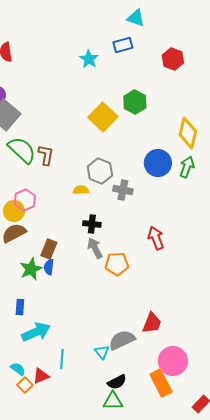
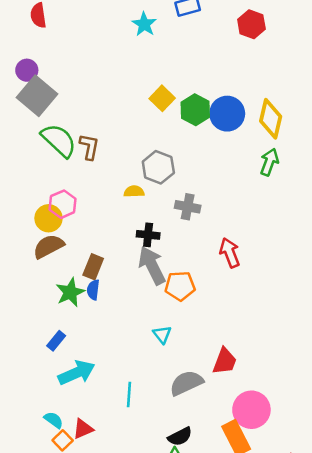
green hexagon: (135, 102) -> (195, 110), moved
yellow square: (103, 117) -> (162, 98), size x0.7
blue circle: (158, 163) -> (227, 114), moved
gray cross: (123, 190) -> (188, 207), moved
gray arrow: (95, 248) -> (152, 265), size x1.4
blue rectangle: (20, 307) -> (56, 341), turned 35
cyan triangle: (102, 352) -> (162, 334), moved
cyan line: (62, 359) -> (129, 394), moved

